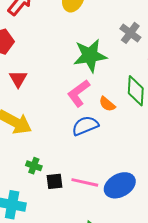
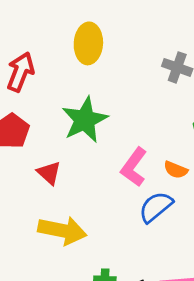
green star: (90, 56) -> (85, 120), moved

